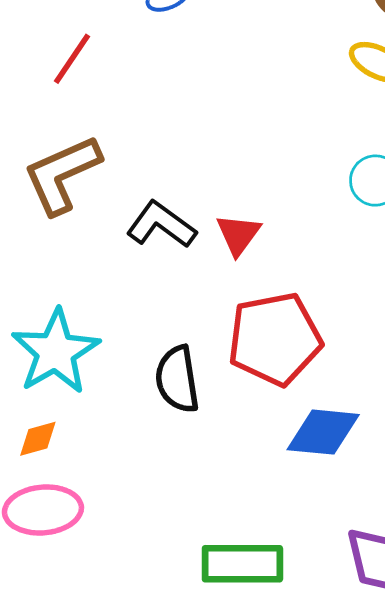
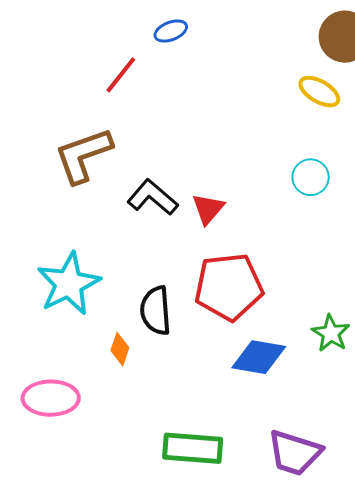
red line: (72, 59) -> (121, 75), moved
orange diamond: (38, 439) -> (120, 349), moved, turned -60

